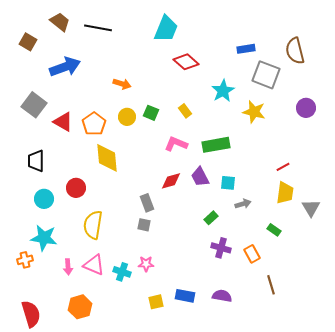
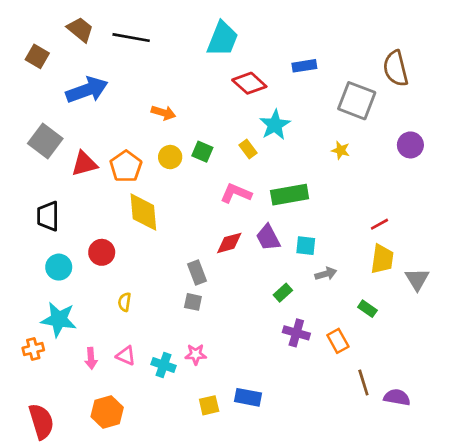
blue rectangle: (246, 49) -> (304, 66), moved
cyan star: (223, 91) -> (275, 125), moved
yellow star: (254, 112) -> (341, 150), size x0.6
red triangle: (63, 122) -> (84, 164), turned -45
yellow semicircle: (93, 225) -> (125, 302), size x0.5
pink triangle: (94, 265) -> (126, 356), size x0.7
purple semicircle: (222, 296) -> (397, 397), moved

